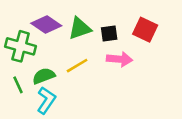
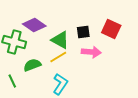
green triangle: (80, 28) -> (60, 40), moved, turned 48
green line: (18, 85) -> (12, 81), moved
cyan L-shape: (46, 100) -> (60, 84), moved

